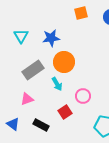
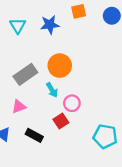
cyan triangle: (21, 36) -> (18, 26), moved
blue star: (51, 38) -> (50, 25), moved
pink circle: (83, 96) -> (72, 103), moved

